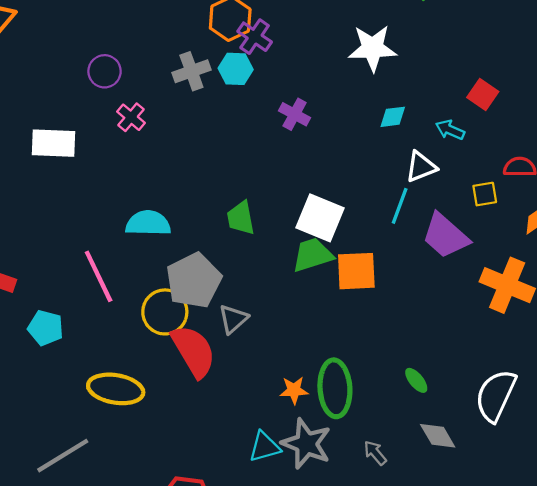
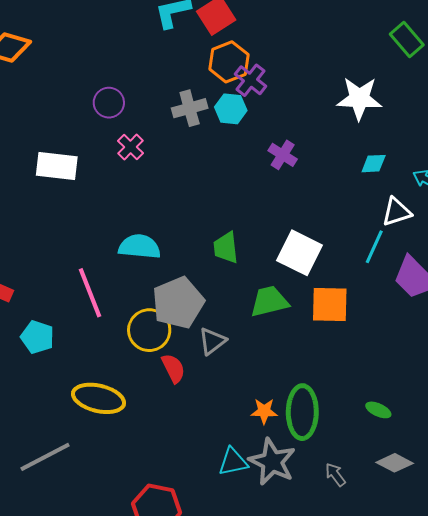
green trapezoid: (313, 255) -> (269, 301), moved
red semicircle: (194, 351) -> (173, 368), size x0.6
green ellipse: (416, 380) -> (378, 410), turned -30
gray diamond: (438, 436) -> (395, 463), turned -36

